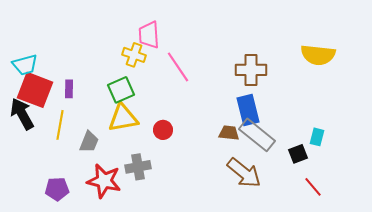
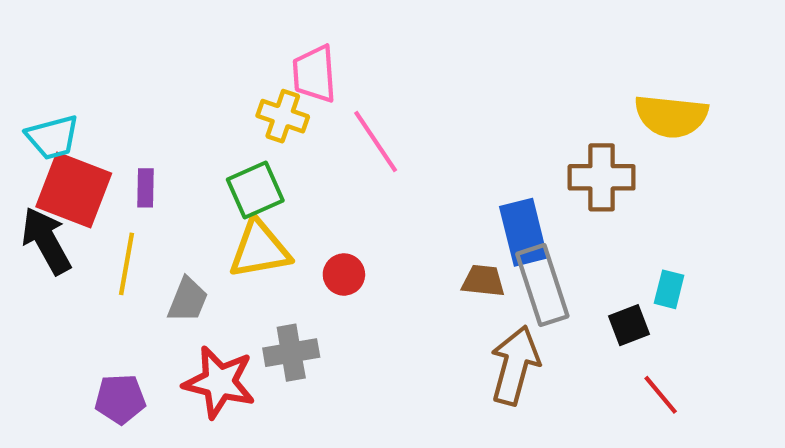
brown cross: (251, 70) -> (602, 177), moved
gray rectangle: (257, 135) -> (542, 285), turned 33
brown arrow: (244, 173) -> (515, 365), turned -114

